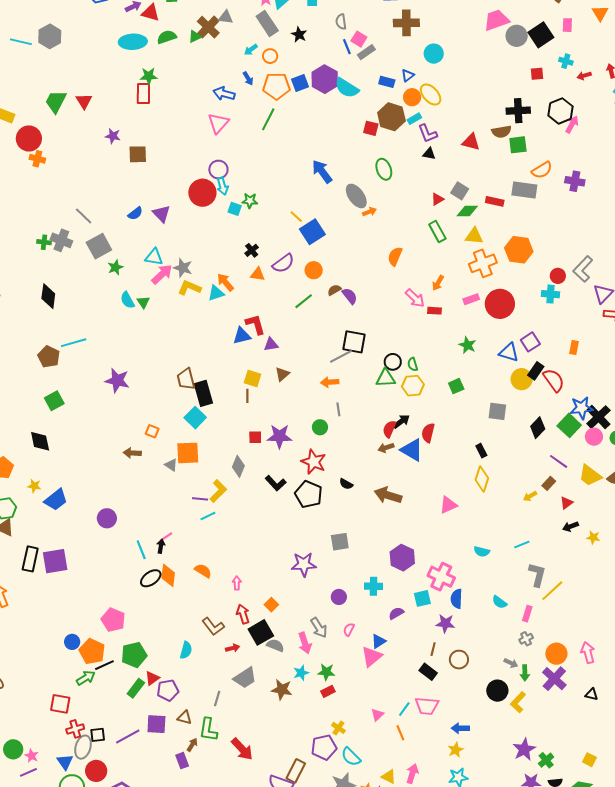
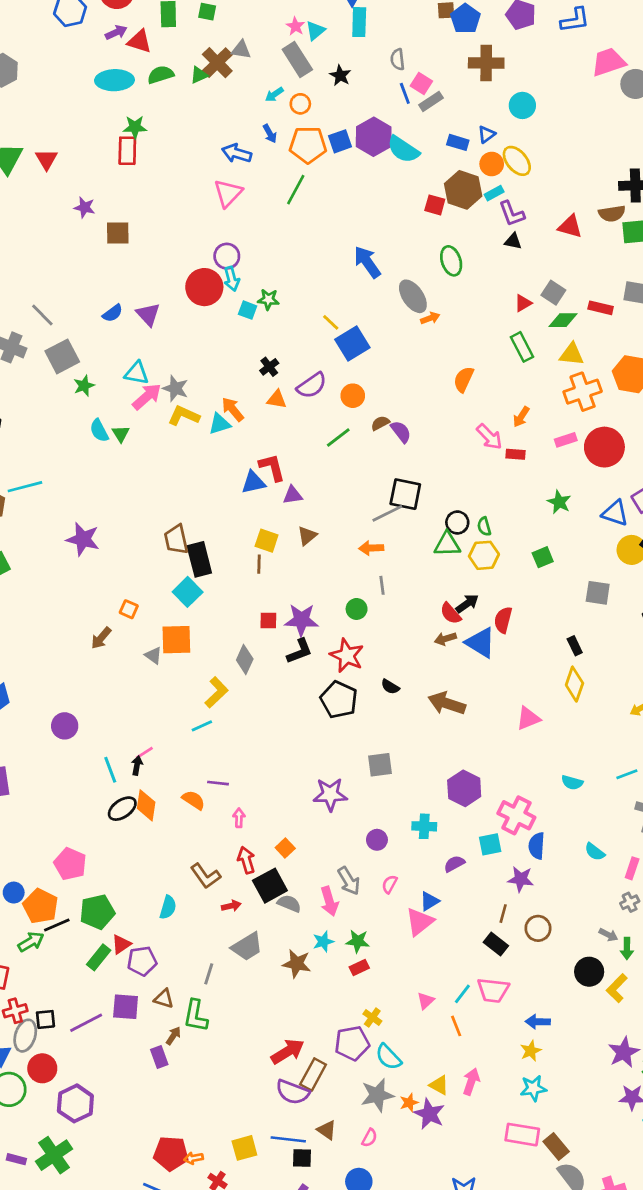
red semicircle: (389, 429) -> (451, 613), turned -66
brown arrow: (132, 453) -> (101, 638), turned -54
black L-shape: (276, 483) -> (299, 651), moved, turned -70
purple line: (200, 499) -> (218, 783), moved
red arrow: (242, 749) -> (288, 1051), moved, turned -80

